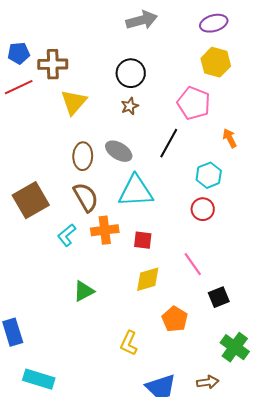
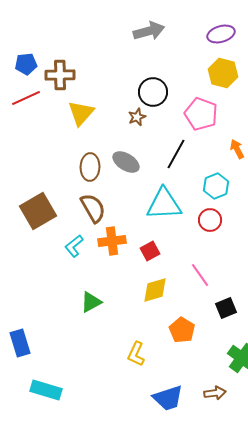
black circle: (131, 73) -> (153, 92), moved
cyan triangle: (136, 191) -> (164, 204), moved
red square: (143, 240) -> (150, 251), turned -36

